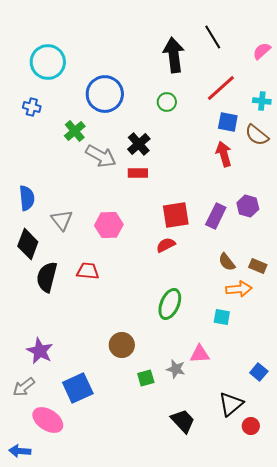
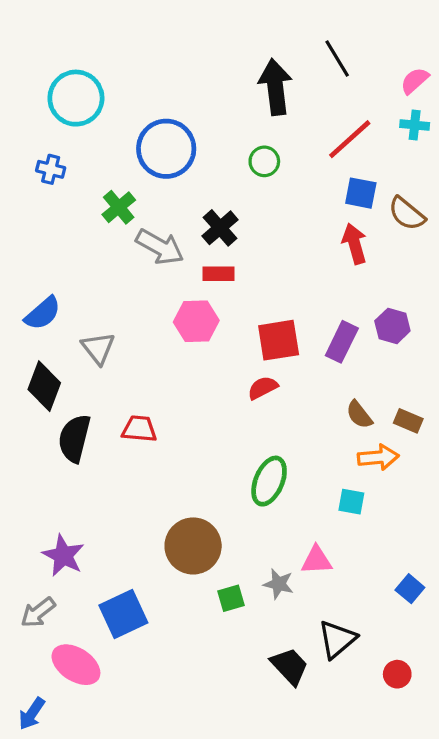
cyan cross: (262, 101) -> (415, 125), moved
blue semicircle: (27, 198) -> (43, 313), turned 55
pink hexagon: (109, 225) -> (196, 321), moved
brown circle: (122, 345) -> (193, 546), size x1.4
black triangle: (231, 404) -> (337, 639), moved
blue arrow: (20, 451) -> (32, 714), turned -60

